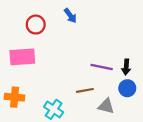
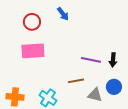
pink rectangle: (22, 57) -> (33, 51), moved
blue circle: (127, 88) -> (114, 87), moved
orange cross: (15, 97) -> (15, 97), moved

